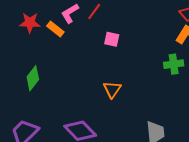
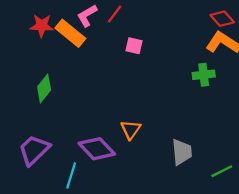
orange rectangle: (55, 29) -> (70, 33), size x1.5
orange triangle: (112, 90) -> (131, 130), moved

